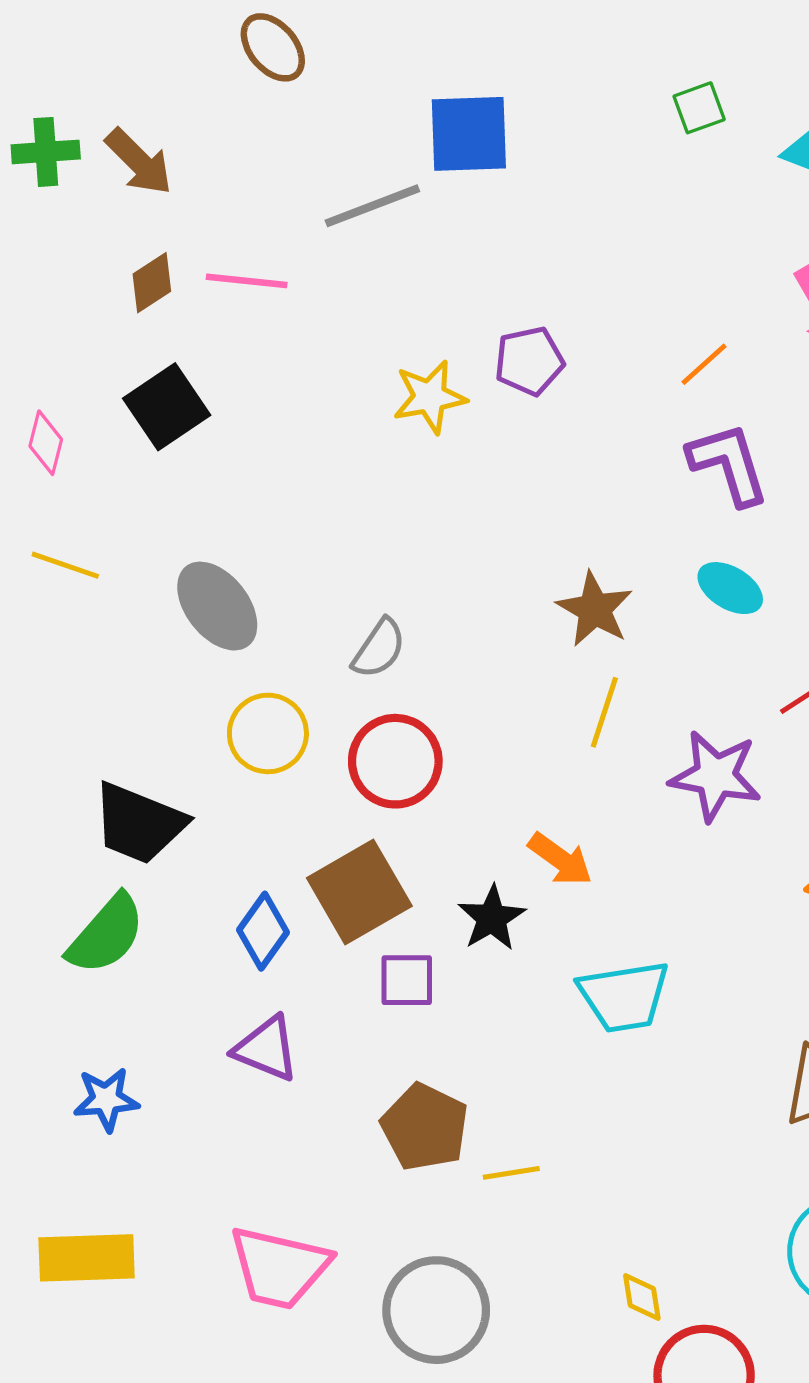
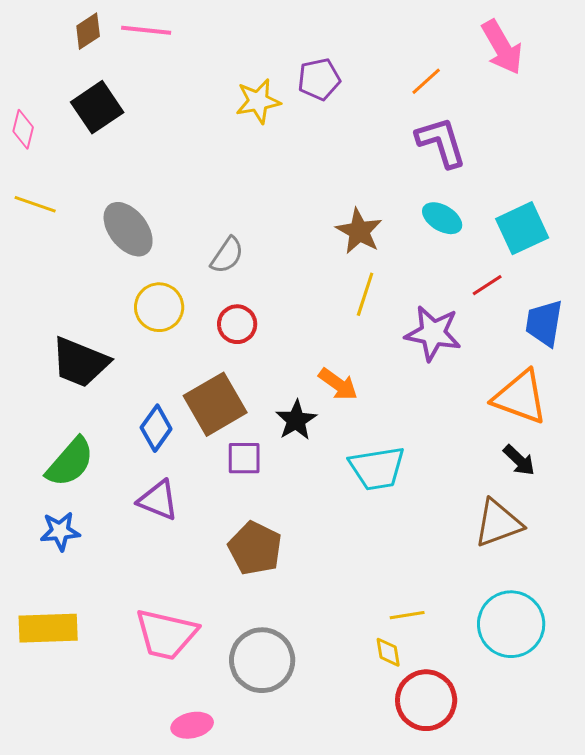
red circle: (395, 761) -> (237, 324), size x0.7
green semicircle: (106, 934) -> (70, 462), moved
yellow line: (511, 1173) -> (407, 615), moved

